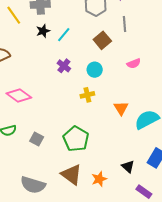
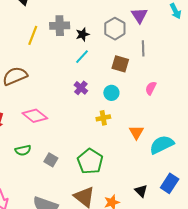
yellow line: (14, 15) -> (33, 35), turned 54
black star: (43, 31) -> (83, 34), moved
brown square: (102, 40) -> (120, 64), turned -36
pink semicircle: (134, 63) -> (151, 88), turned 136

